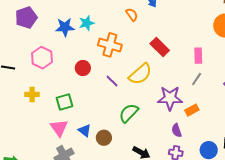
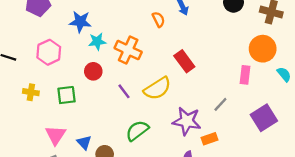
cyan star: (87, 23) -> (97, 41), moved
pink rectangle: (198, 56) -> (245, 75), moved
green square: (64, 102) -> (66, 95), moved

